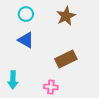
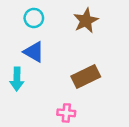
cyan arrow: (13, 80) -> (17, 79), moved

